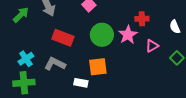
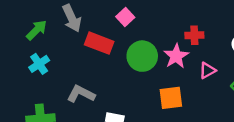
red rectangle: (63, 38) -> (99, 43), moved
cyan cross: (26, 59) -> (39, 64), moved
orange square: (98, 67) -> (171, 98), moved

